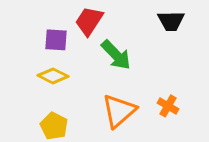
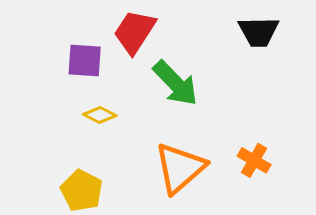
yellow diamond: (53, 76) -> (100, 115), moved, size x0.7

